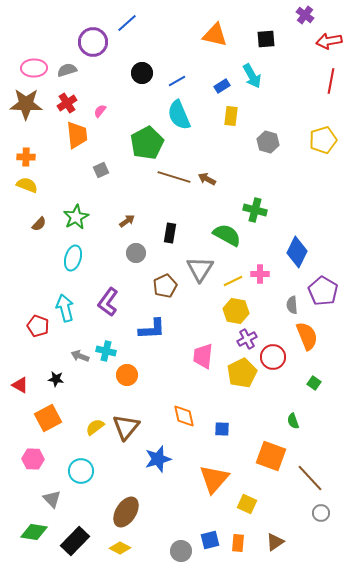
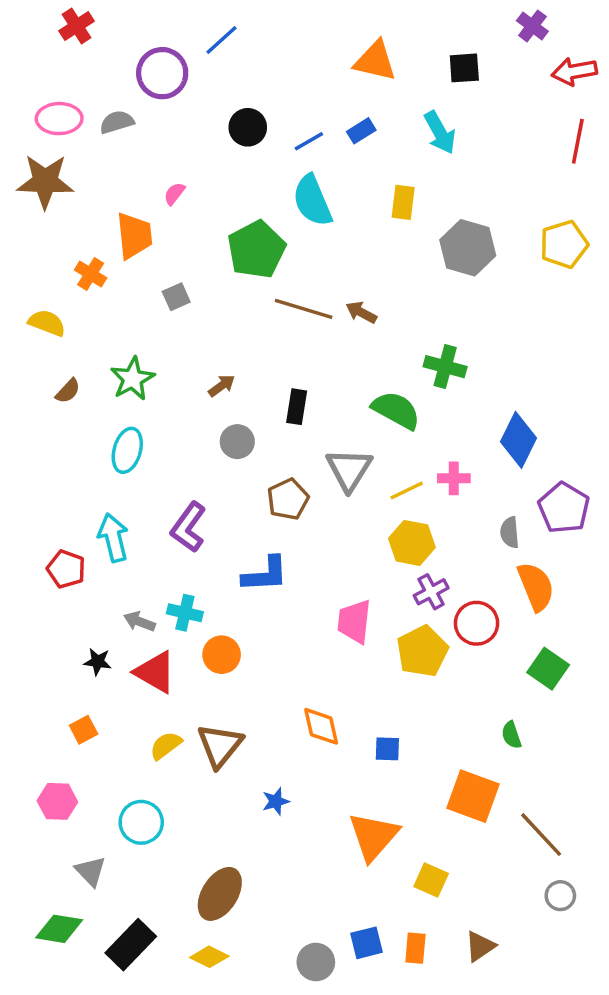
blue rectangle: (222, 86) -> (361, 131), moved
red cross: (67, 103) -> (77, 26), moved
gray hexagon: (268, 142) -> (468, 248), size x1.4
orange cross: (26, 157) -> (91, 274), moved, turned 30
green square: (314, 383) -> (548, 669), size x1.6
red triangle: (20, 385) -> (155, 672), moved, size x1.5
orange square: (48, 418) -> (84, 730), size x0.6
blue star: (158, 459) -> (276, 801), size x0.6

